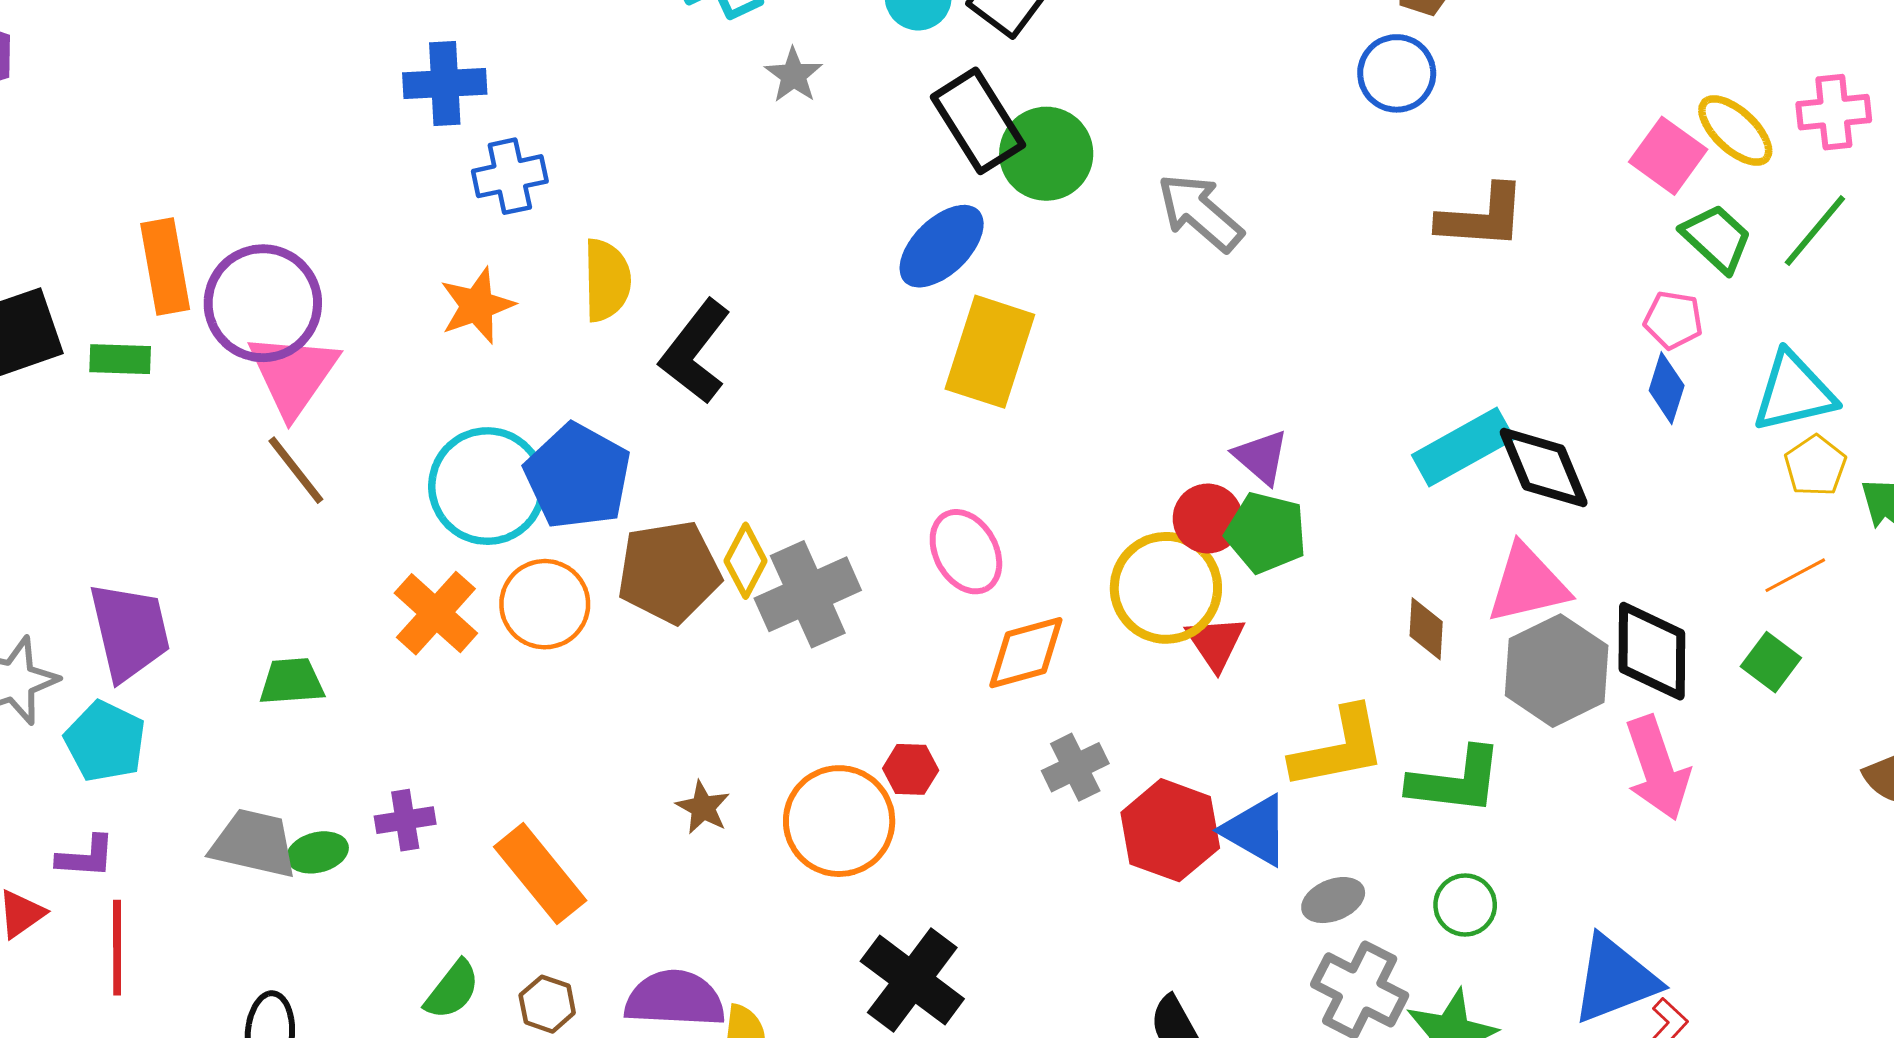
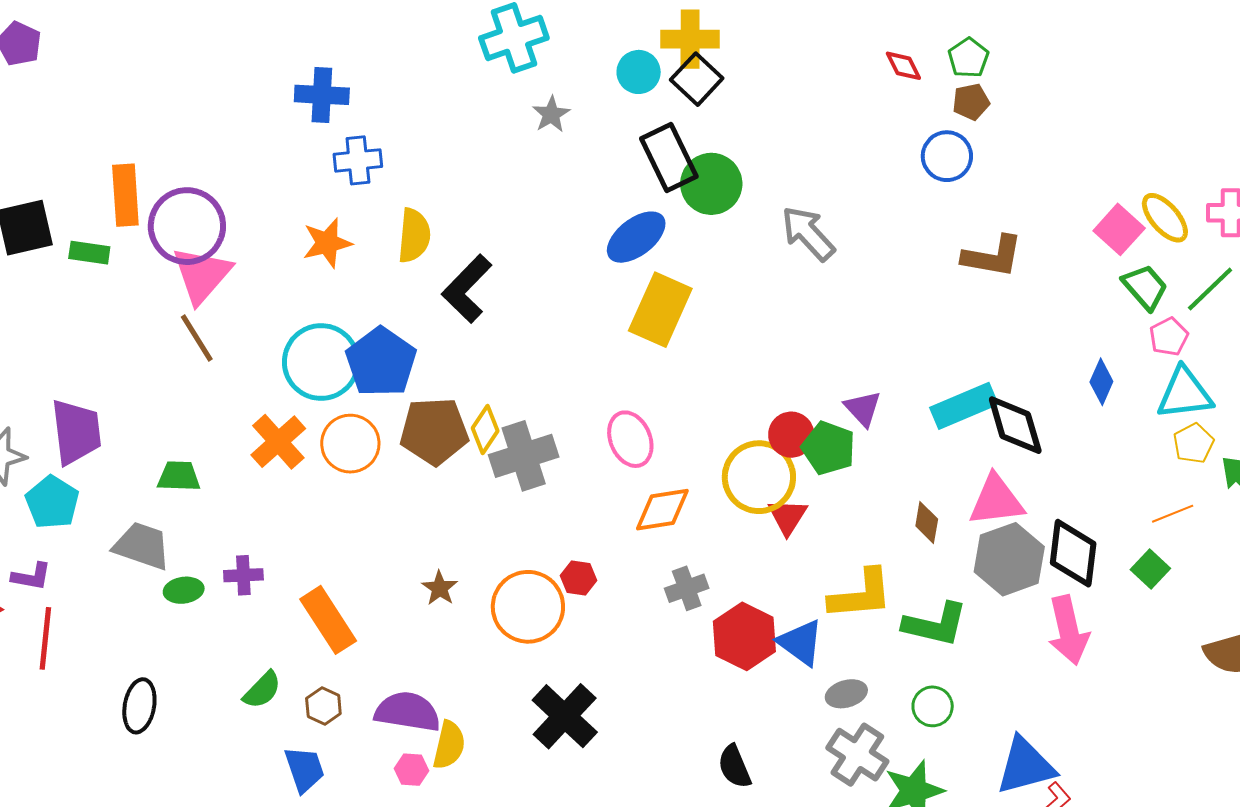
pink pentagon: (1673, 320) -> (1169, 337), moved, turned 30
purple triangle: (1261, 457) -> (863, 408), moved
gray trapezoid: (254, 844) -> (142, 546), moved

